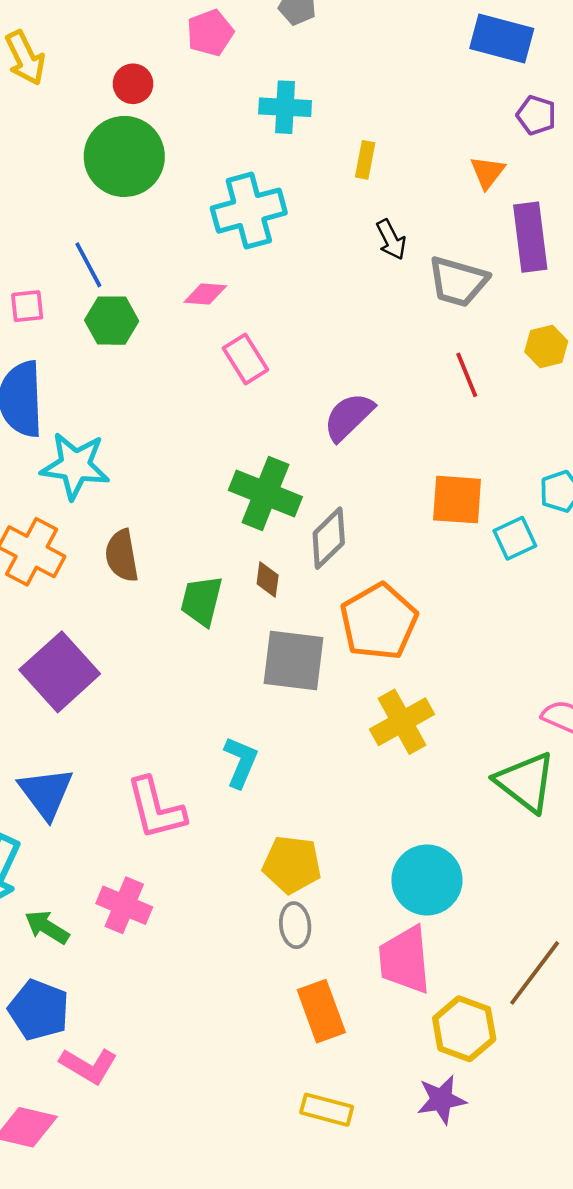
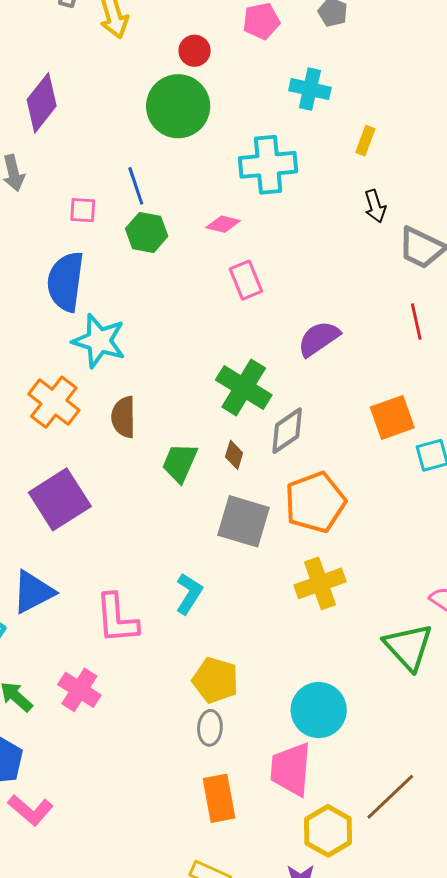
orange square: (457, 500) -> (392, 417), turned -33
blue triangle: (46, 793) -> (33, 592), turned 30

